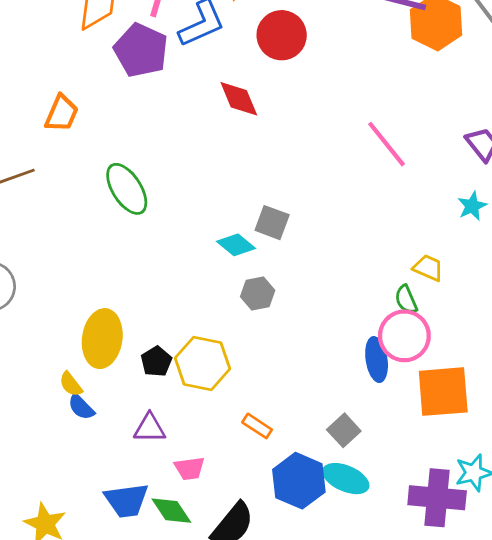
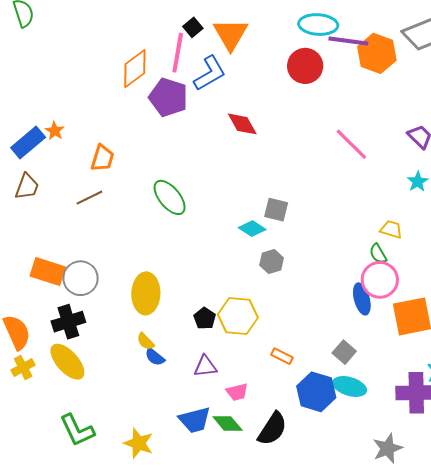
red circle: (282, 35) -> (305, 66), moved
orange trapezoid: (62, 113) -> (102, 158), moved
yellow ellipse: (102, 339) -> (146, 293), moved

